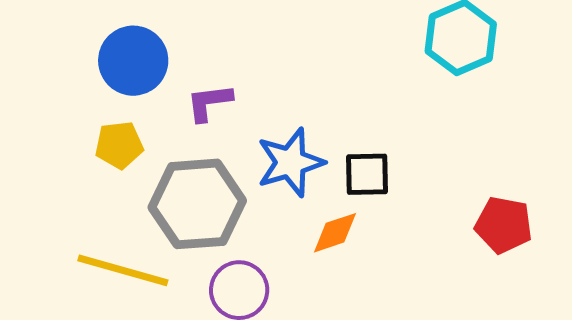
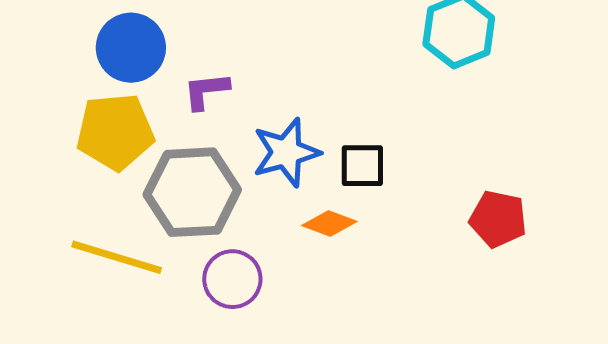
yellow pentagon: (119, 145) -> (115, 132), size x1.6
orange diamond: (335, 233) -> (329, 224), turned 38

